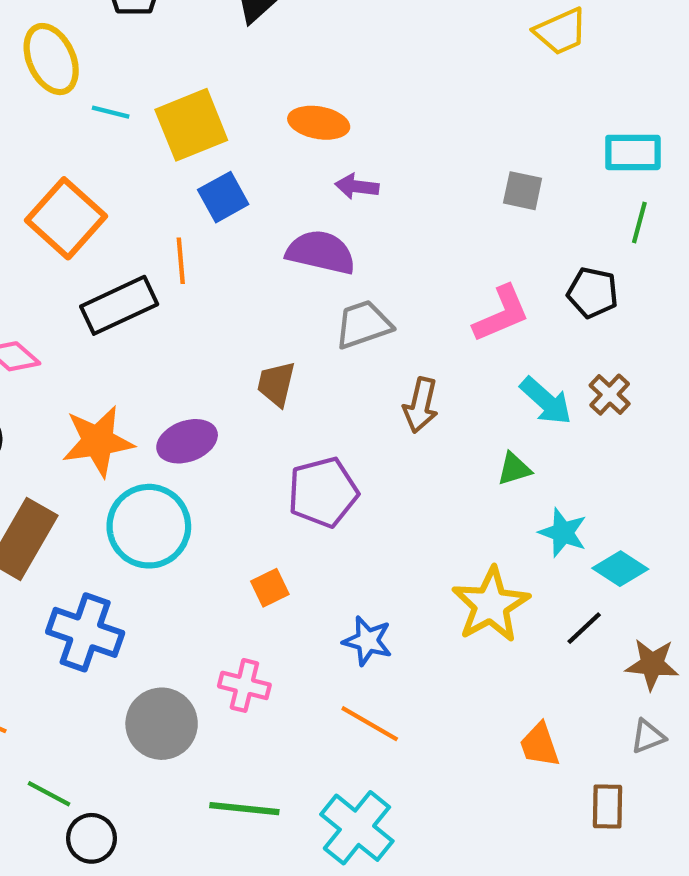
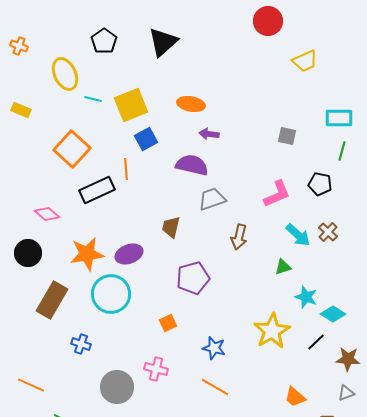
blue cross: (85, 632) -> (81, 344), size x0.6
orange trapezoid: (540, 745) -> (295, 397), turned -30

